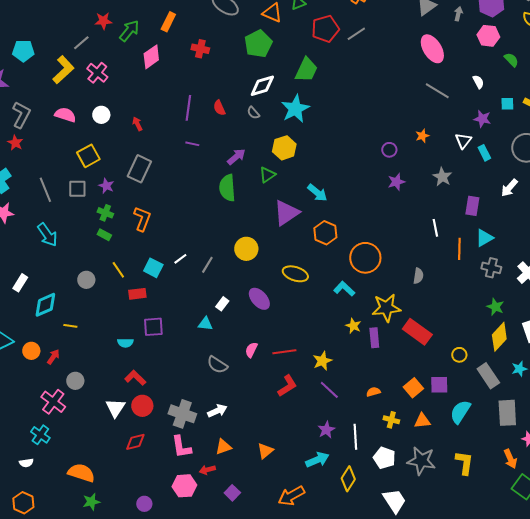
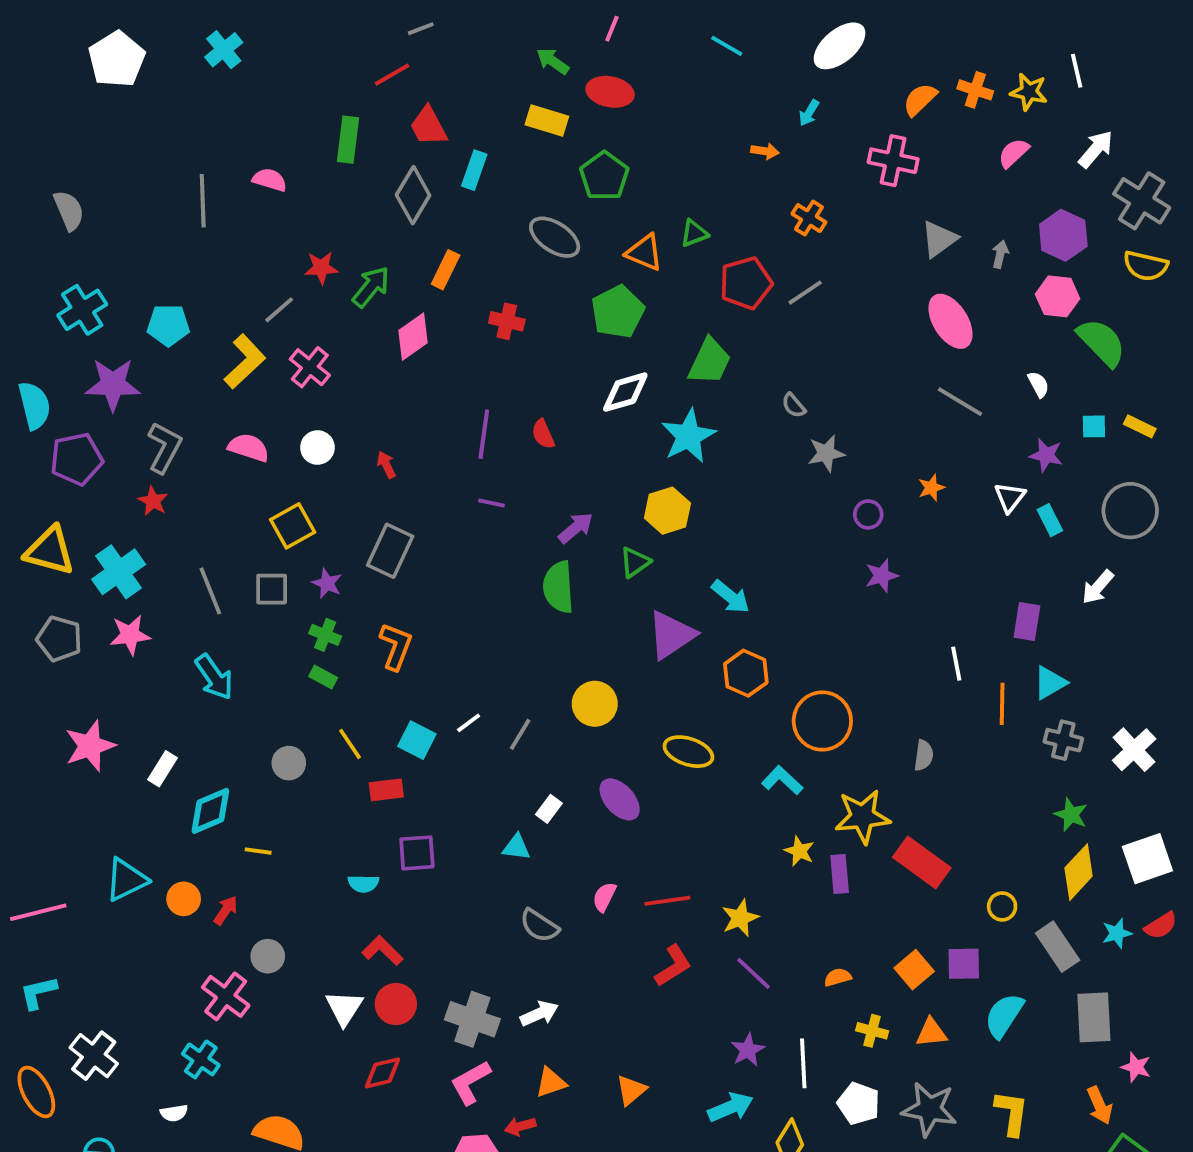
green semicircle: (511, 60) -> (1102, 342), size x1.8
gray semicircle: (253, 113) -> (794, 405), moved
gray star: (442, 177) -> (826, 453), moved, turned 30
pink L-shape: (181, 447) -> (470, 1082), turned 70

